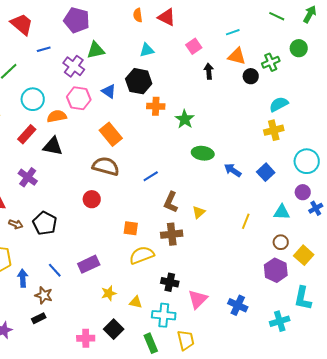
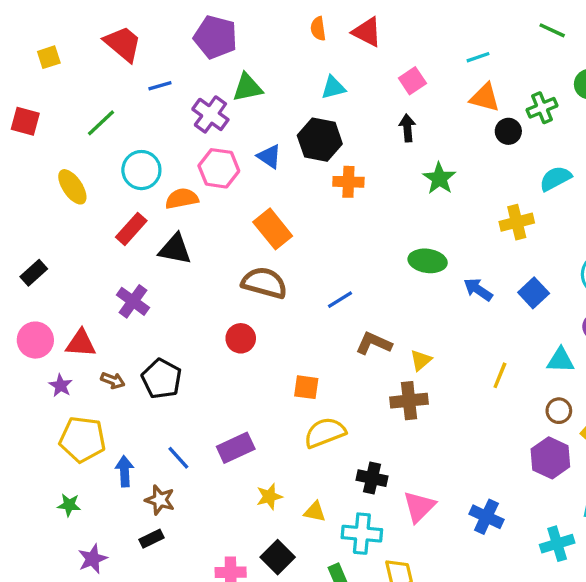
black arrow: (209, 71) -> (407, 128), moved
green star: (185, 119) -> (439, 178), moved
yellow cross: (274, 130) -> (517, 222), moved
brown L-shape: (171, 202) -> (374, 343), turned 90
brown cross: (172, 234) -> (409, 401), moved

